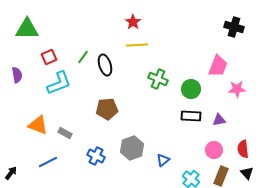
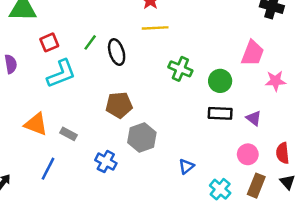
purple triangle: (219, 120) -> (254, 118), turned 48
gray hexagon: (132, 148) -> (142, 137), moved
blue line: (48, 162) -> (48, 169), turned -36

